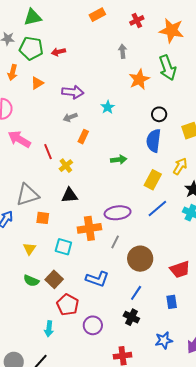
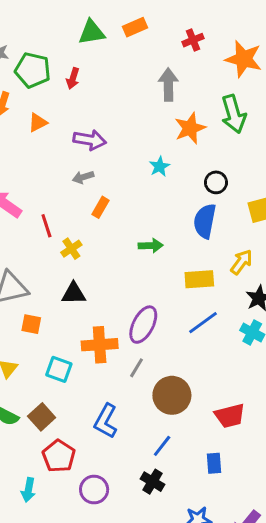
green triangle: (33, 17) -> (92, 32), moved
gray arrow: (123, 51) -> (168, 84), size x1.5
red arrow: (58, 52) -> (73, 78), turned -64
cyan star: (108, 107) -> (159, 167), moved
yellow rectangle: (153, 180) -> (199, 279), turned 54
purple ellipse: (118, 213) -> (143, 325), turned -60
blue L-shape: (97, 279) -> (106, 421), turned 95

